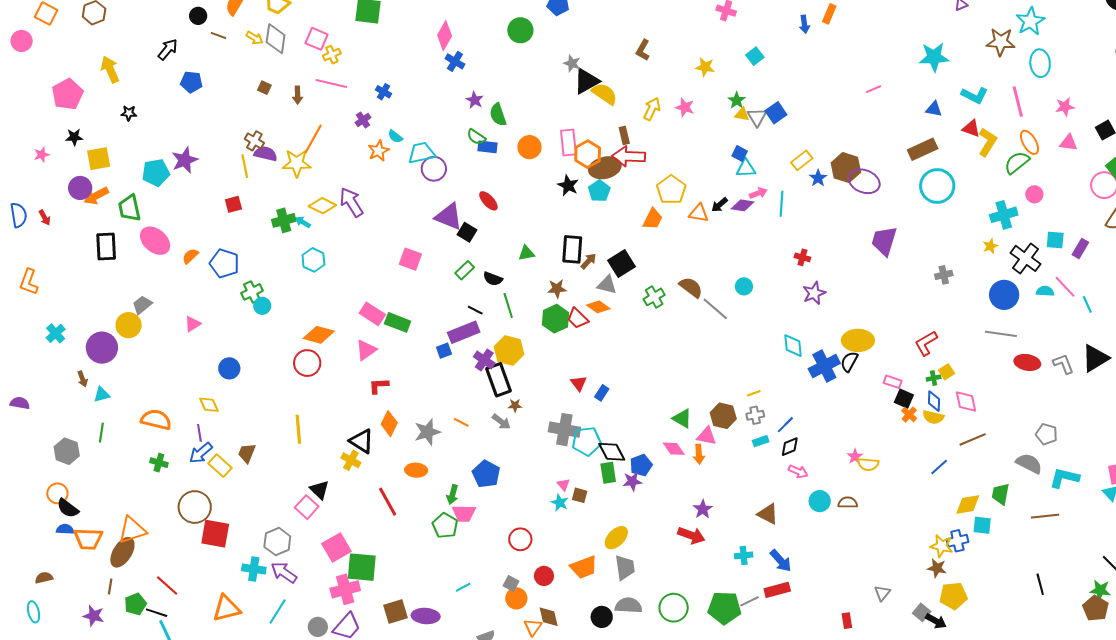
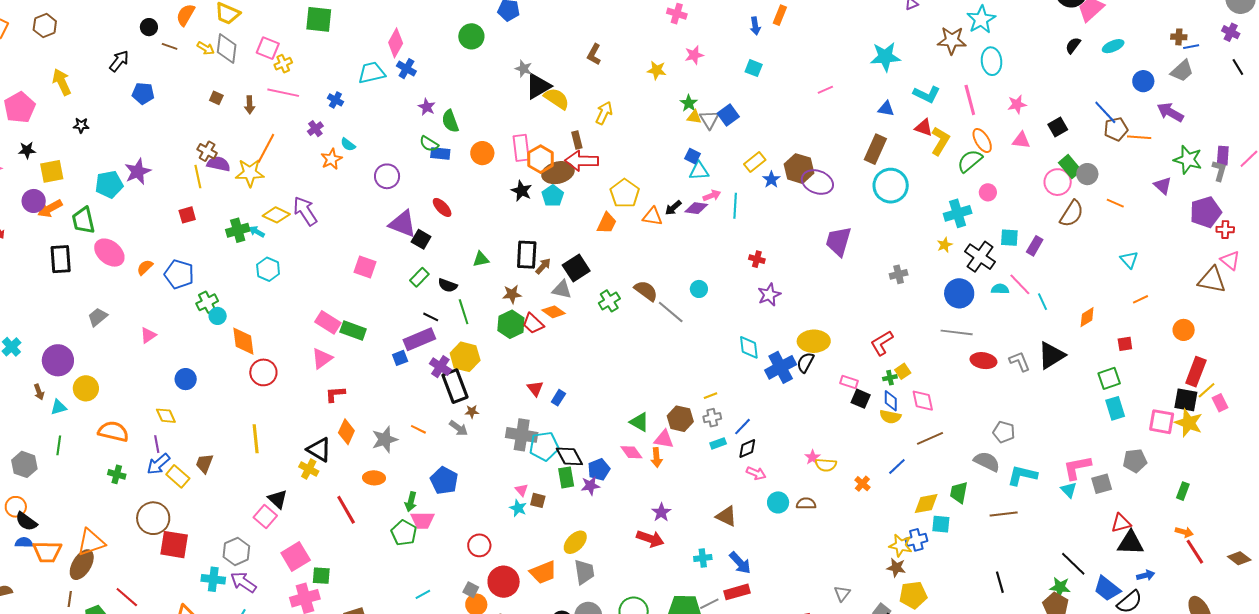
cyan square: (755, 56) -> (754, 68), moved, turned -30
pink star: (685, 107) -> (694, 55), moved, turned -30
brown rectangle: (923, 149) -> (875, 149), turned -40
cyan trapezoid: (422, 153) -> (372, 73), moved
yellow circle: (129, 325) -> (86, 388), moved
orange diamond: (319, 335) -> (243, 341), moved, turned 68
orange cross: (909, 415) -> (862, 484), moved
green square: (362, 567) -> (321, 576), size x0.6
red circle: (544, 576) -> (504, 582), size x1.6

